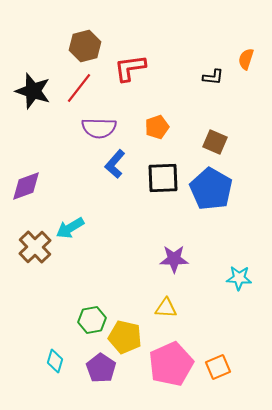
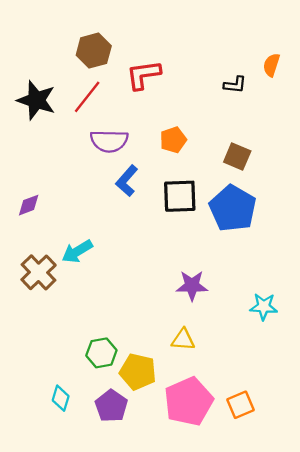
purple diamond: (26, 186) -> (29, 205), size x0.7

